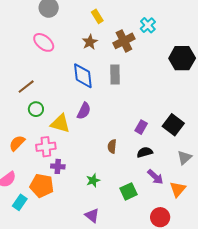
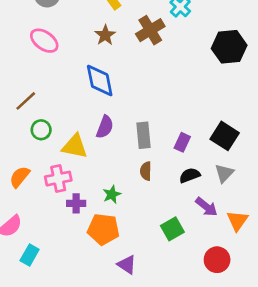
gray rectangle: (115, 74) -> (144, 135), moved
gray triangle: (184, 157) -> (224, 173), moved
green star: (93, 180) -> (112, 194), moved
orange pentagon: (42, 186) -> (103, 229), moved

